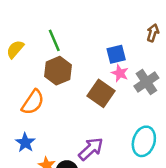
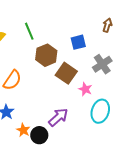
brown hexagon: (58, 71) -> (46, 55), moved
pink star: (120, 73) -> (85, 89), moved

